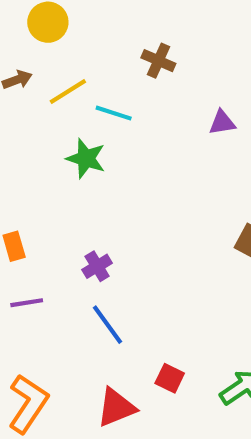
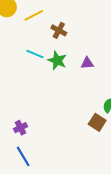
yellow line: (68, 91) -> (34, 15), moved
green star: (86, 159) -> (57, 60), moved

